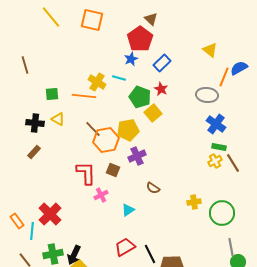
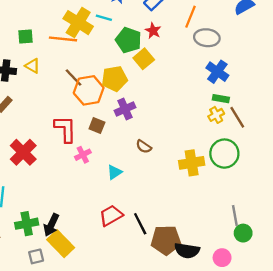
orange line: (224, 77) -> (190, 17), moved
yellow cross: (97, 82) -> (78, 23), size x1.4
yellow cross: (194, 202) -> (192, 163), size x1.5
green circle: (222, 213) -> (224, 154), moved
red cross: (50, 214) -> (23, 152), moved

